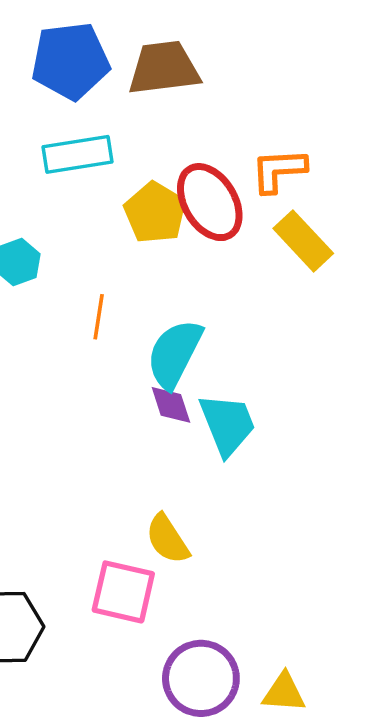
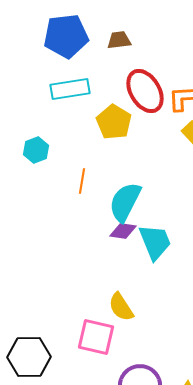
brown trapezoid: (164, 68) -> (119, 40), size x0.6
red ellipse: (210, 202) -> (145, 91), moved
purple diamond: (171, 405) -> (123, 231), turned -64

